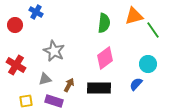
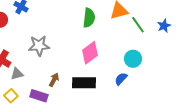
gray star: (54, 51) -> (39, 46), turned -30
gray triangle: (45, 79) -> (17, 74), moved
yellow square: (26, 101) -> (11, 96), turned -32

